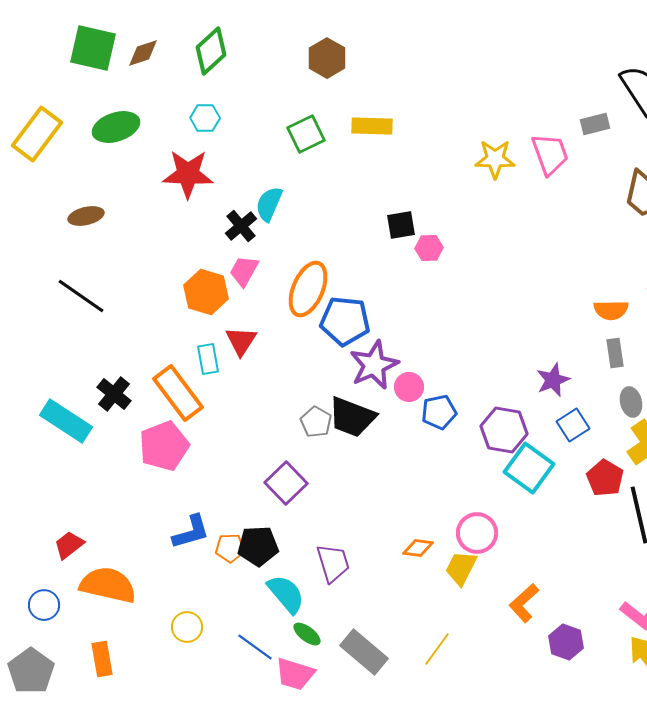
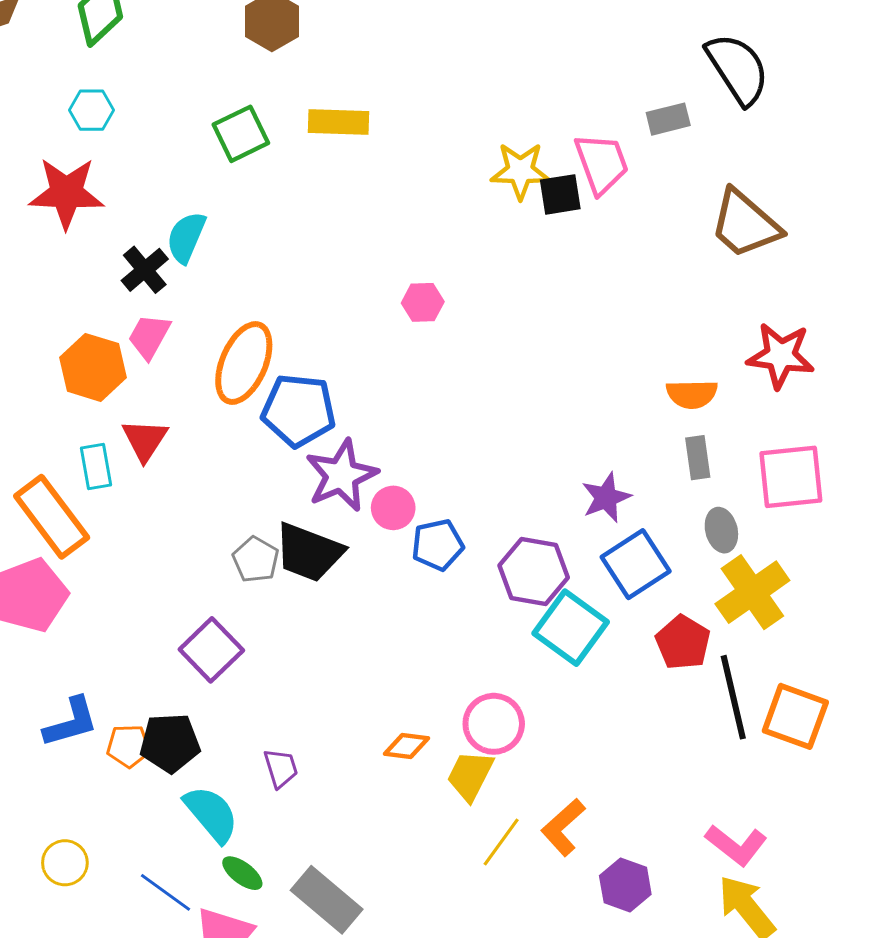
black square: (401, 225) -> (560, 194), moved
blue square: (573, 425) -> (636, 564), size x1.4
purple trapezoid: (333, 563) -> (281, 768), size x0.7
yellow line: (437, 649) -> (501, 842), moved

